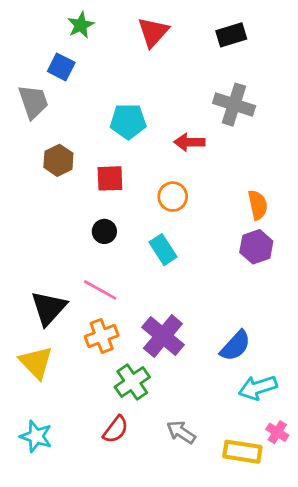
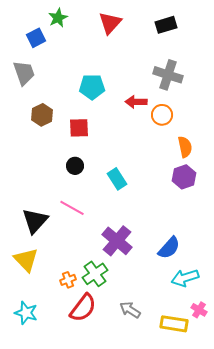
blue square: (61, 67) -> (36, 38), moved, turned 36
orange circle: (173, 197) -> (162, 115), moved
orange cross: (102, 336) -> (68, 280), moved, size x0.7
red semicircle: (116, 429) -> (83, 308), size x1.4

